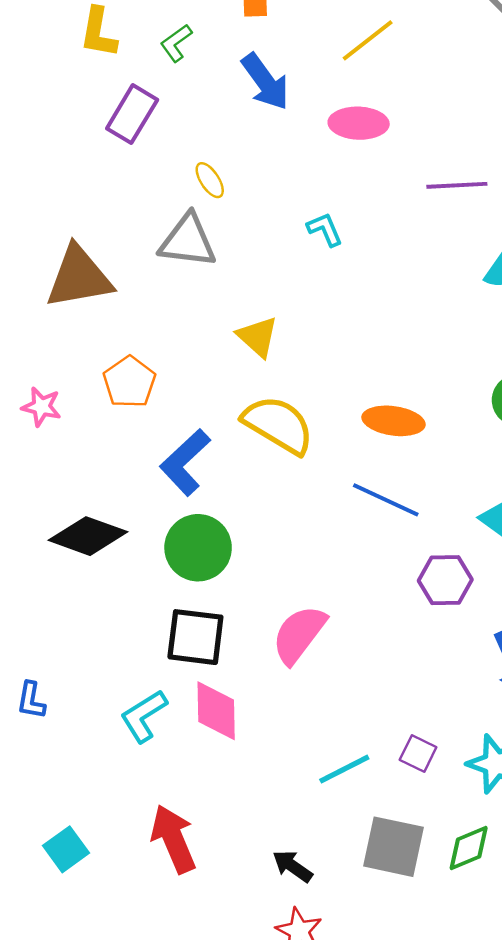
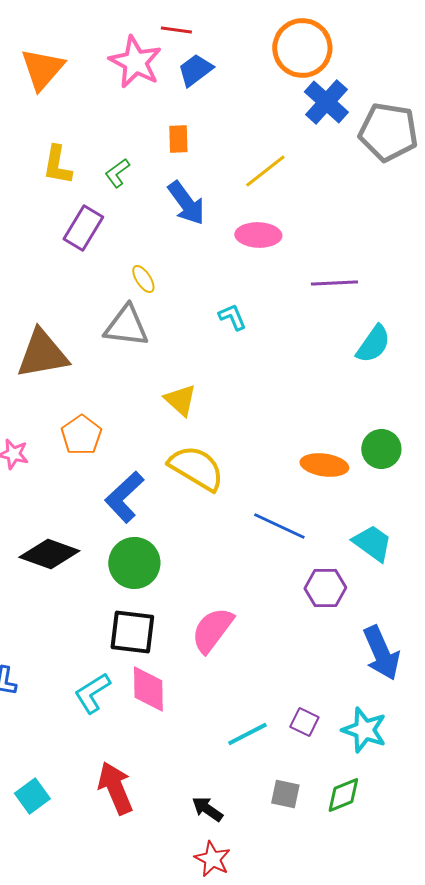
orange ellipse: (394, 421) -> (324, 465), moved
gray square: (394, 847) -> (285, 794), size x0.6

